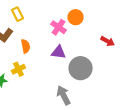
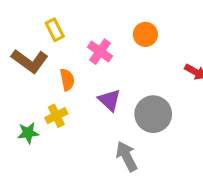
pink cross: (59, 27) -> (100, 52), moved
purple triangle: (59, 52) -> (109, 100), moved, turned 35

